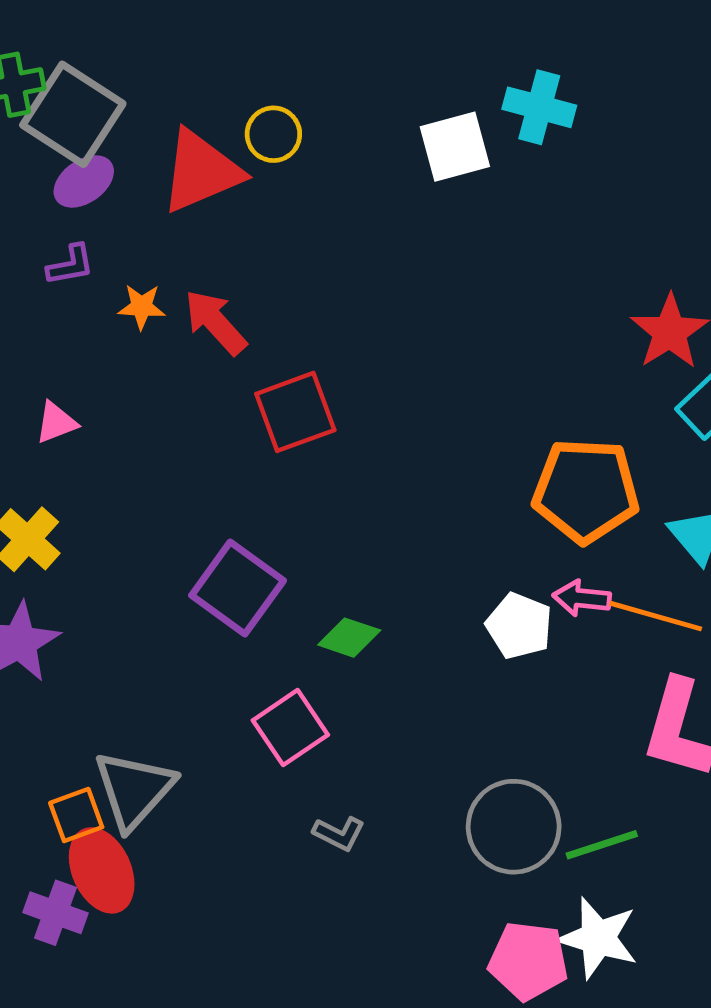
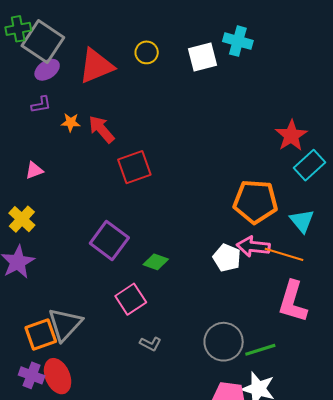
yellow circle: (273, 134) -> (147, 52), moved
pink arrow: (582, 598) -> (253, 247), size x1.4
orange square: (76, 815) -> (41, 335), size x1.4
red ellipse: (102, 870) -> (58, 376), moved

